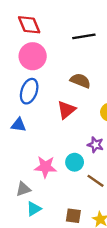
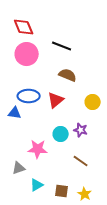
black line: (84, 36) -> (62, 46), moved, turned 30
blue ellipse: (29, 91) -> (29, 96), moved, turned 70
cyan circle: (75, 162) -> (61, 134), moved
cyan triangle: (34, 209) -> (37, 185), moved

